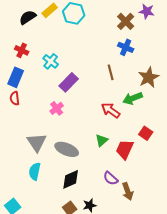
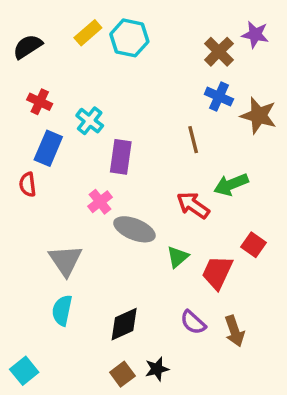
black semicircle: (28, 17) -> (28, 47), moved
blue rectangle: (16, 77) -> (48, 148), moved
brown star: (149, 77) -> (259, 116), moved, turned -30
purple rectangle: (69, 82) -> (121, 157), turned -36
gray ellipse: (67, 149) -> (134, 229), moved
brown arrow: (128, 191) -> (234, 331), moved

